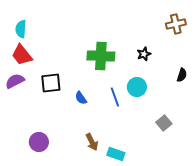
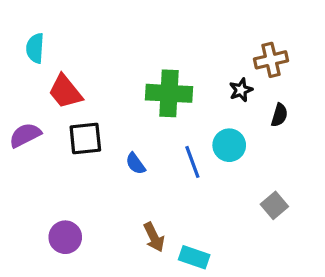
brown cross: (176, 24) -> (271, 60), moved
red trapezoid: (22, 55) -> (65, 92), moved
black semicircle: (182, 75) -> (279, 115), moved

